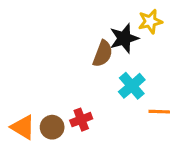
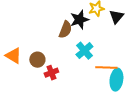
orange triangle: (23, 127) -> (13, 56), moved
brown circle: (52, 127) -> (37, 60), moved

